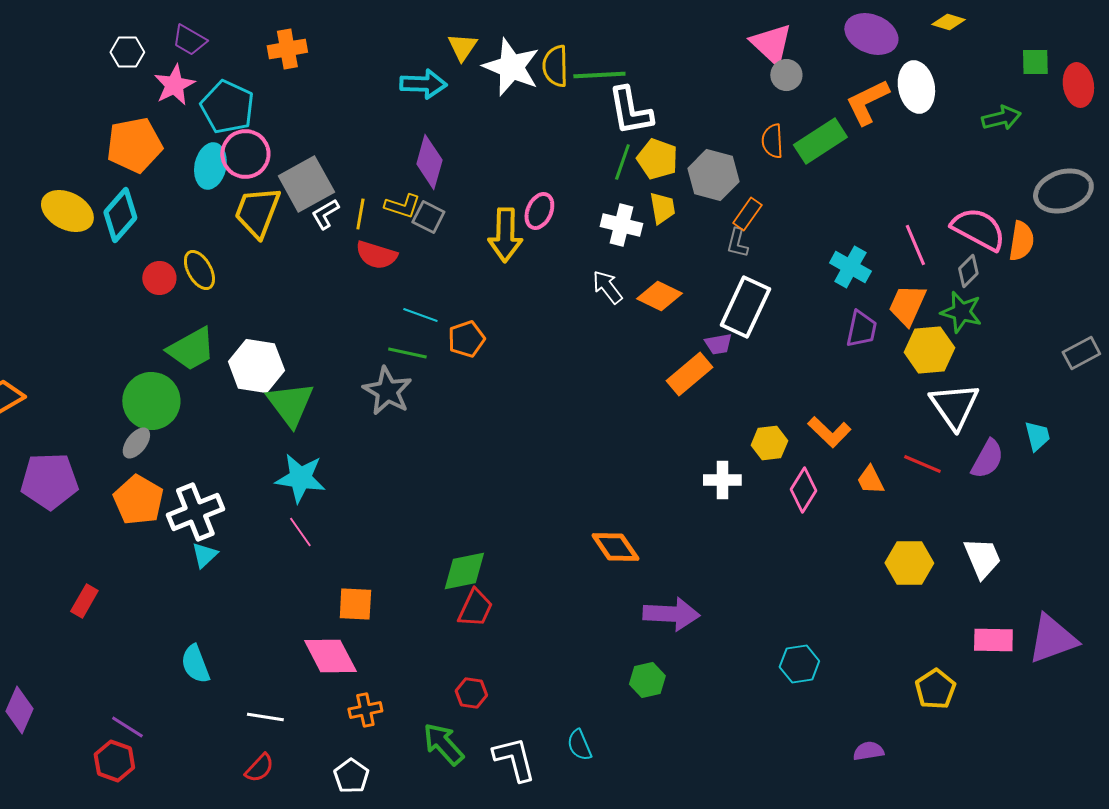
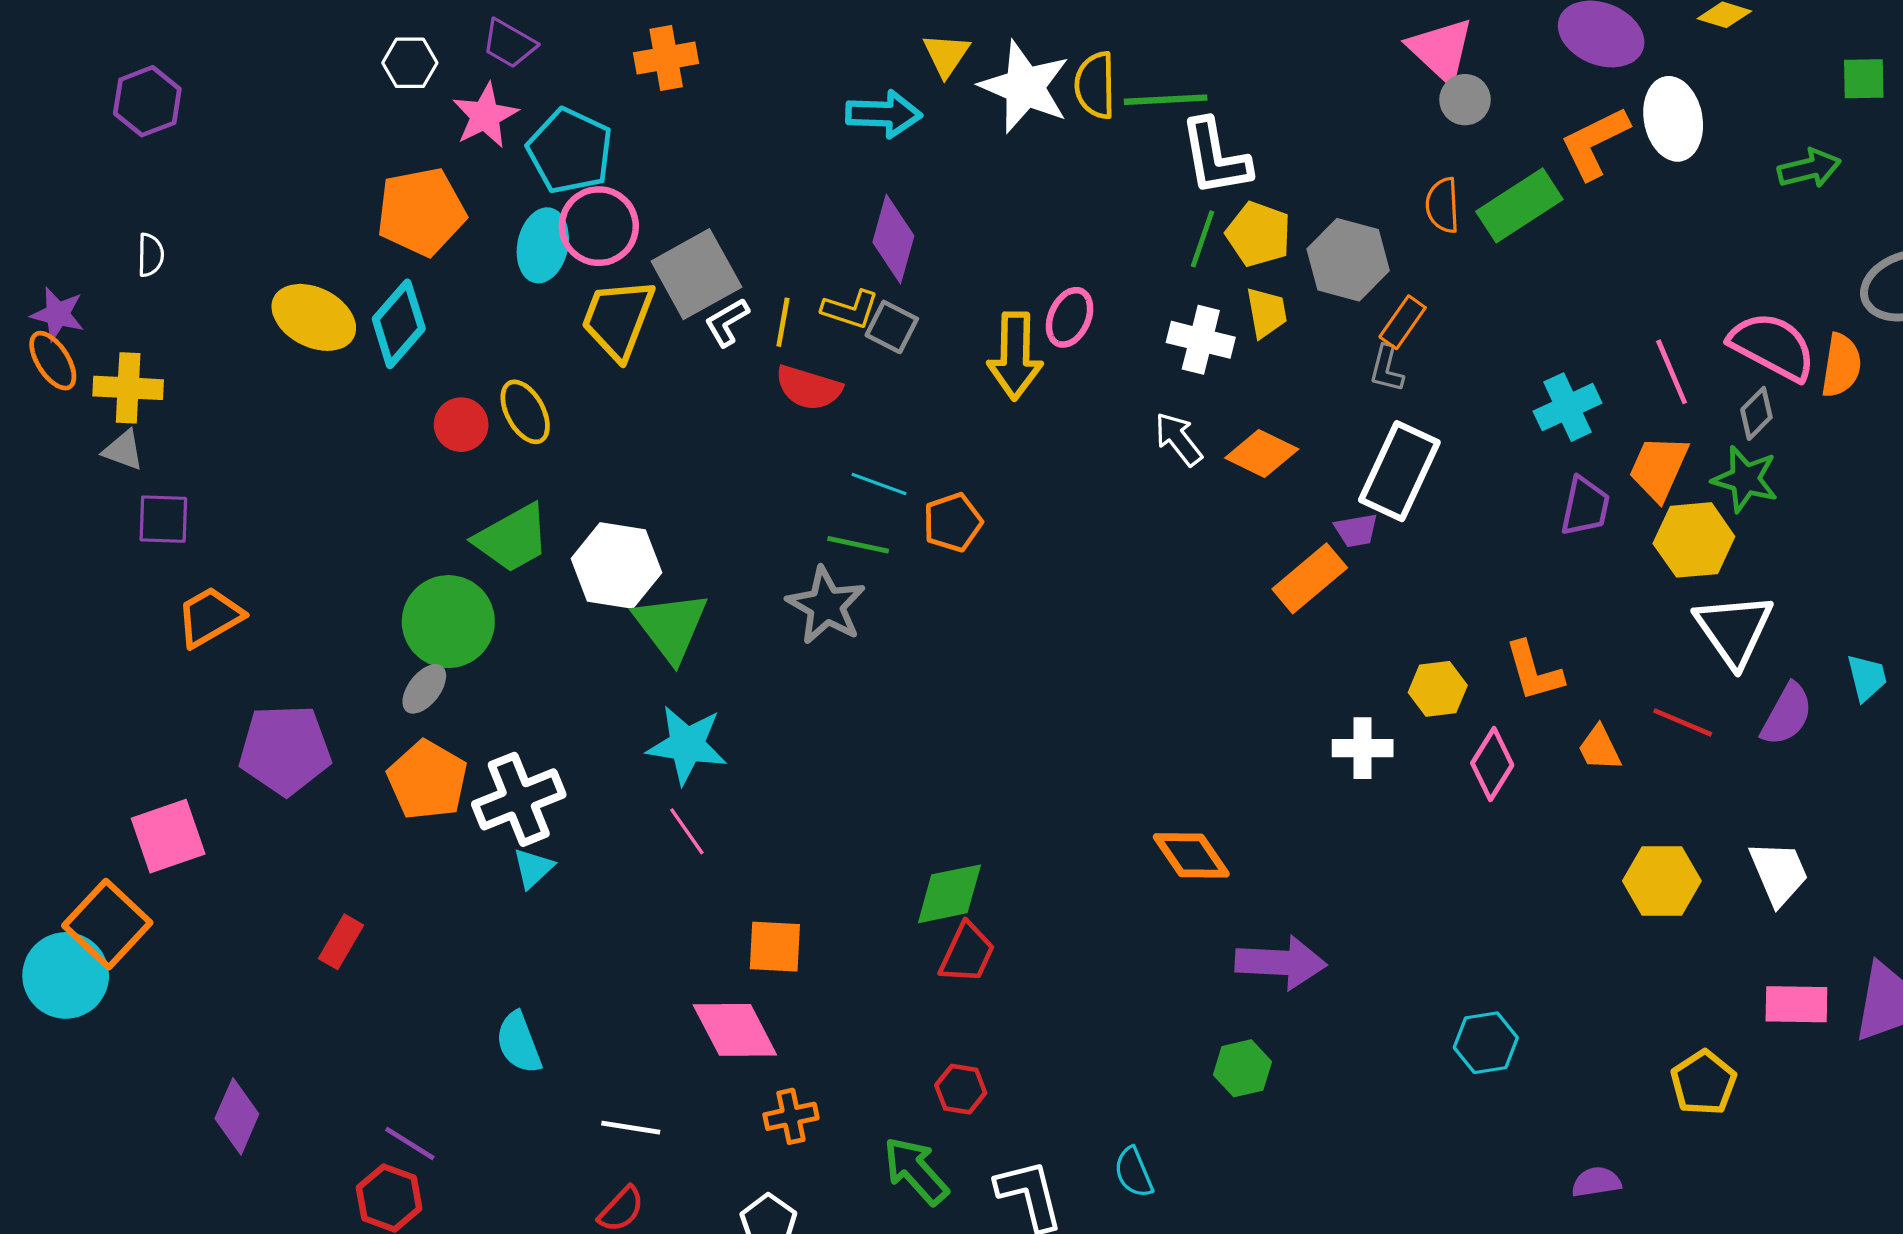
cyan cross: (850, 267) -> (1567, 407), turned 36
orange L-shape: (829, 432) -> (1534, 671), turned 30

